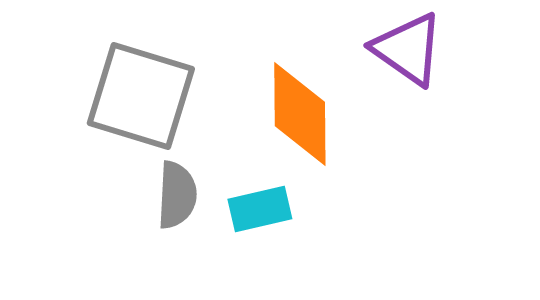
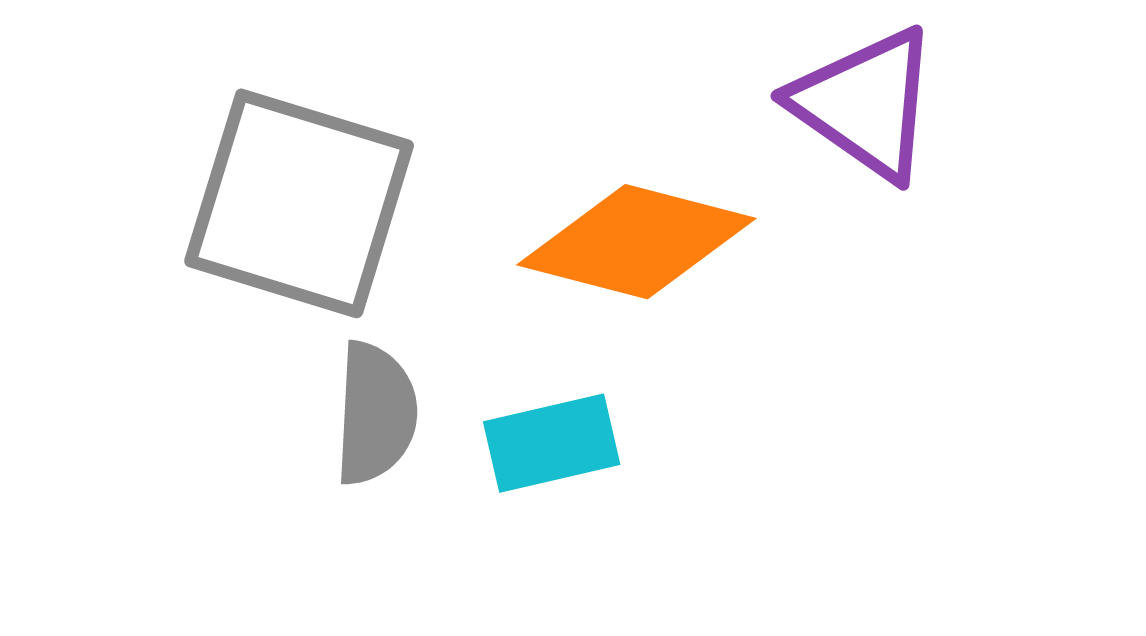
orange diamond: (300, 114) -> (636, 242), turned -75

